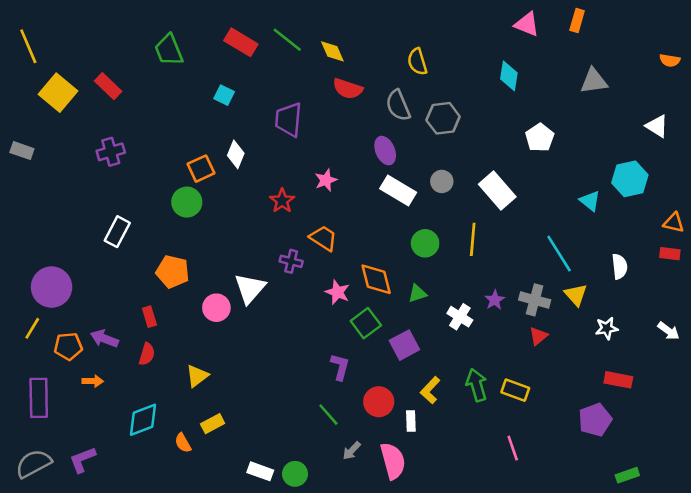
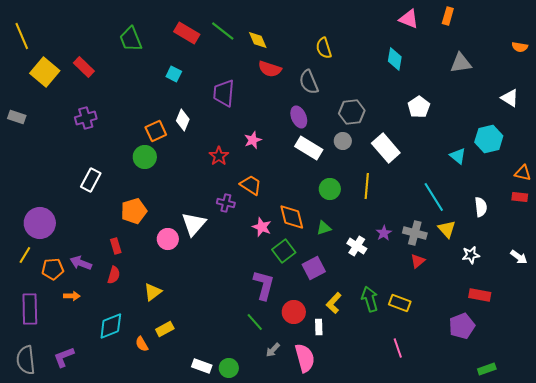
gray hexagon: (443, 118) -> (352, 112), moved
orange pentagon: (173, 272) -> (134, 211), turned -30
purple L-shape: (340, 367) -> (264, 285), size x1.4
gray semicircle: (33, 464) -> (26, 360), turned -68

